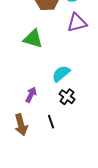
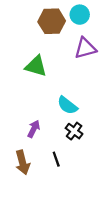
cyan semicircle: (61, 74) -> (67, 105), turned -102

